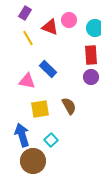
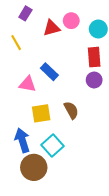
red triangle: (50, 27) -> (51, 28), turned -36
yellow line: (28, 38) -> (16, 43), moved
cyan square: (51, 140) -> (52, 146), size x1.5

